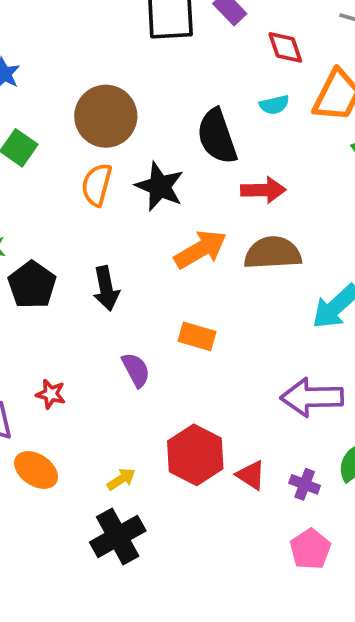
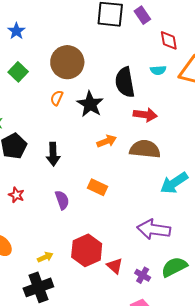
orange semicircle: (97, 185) -> (57, 98), size x0.7
orange arrow: (200, 249) -> (107, 141), size x0.7
red star: (51, 394) -> (16, 195), moved

